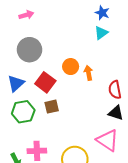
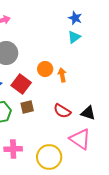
red semicircle: (115, 90) -> (62, 111), moved, turned -48

